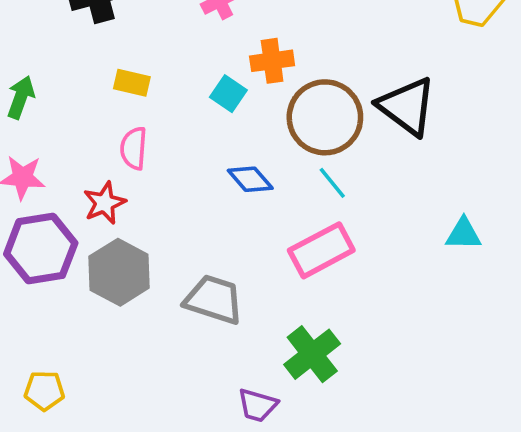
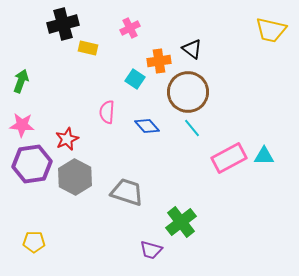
yellow rectangle: (132, 83) -> (88, 48), moved
black triangle: (407, 106) -> (192, 49), moved, size x0.6
pink semicircle: (134, 148) -> (107, 112), moved
pink rectangle: (321, 250) -> (229, 158), moved

